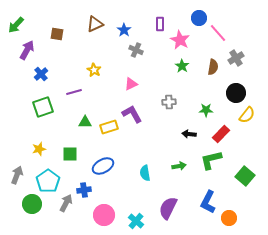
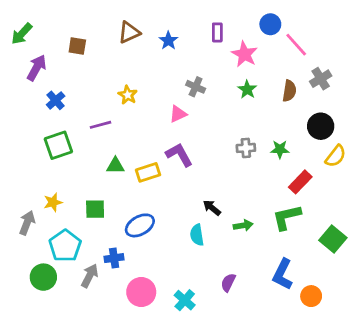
gray cross: (136, 50) -> (196, 87), moved
gray cross: (169, 102) -> (246, 148), moved
black arrow: (189, 134) -> (212, 208), moved, turned 32
gray arrow: (17, 175) -> (27, 223), moved
purple semicircle: (168, 208) -> (228, 282), size x0.6

